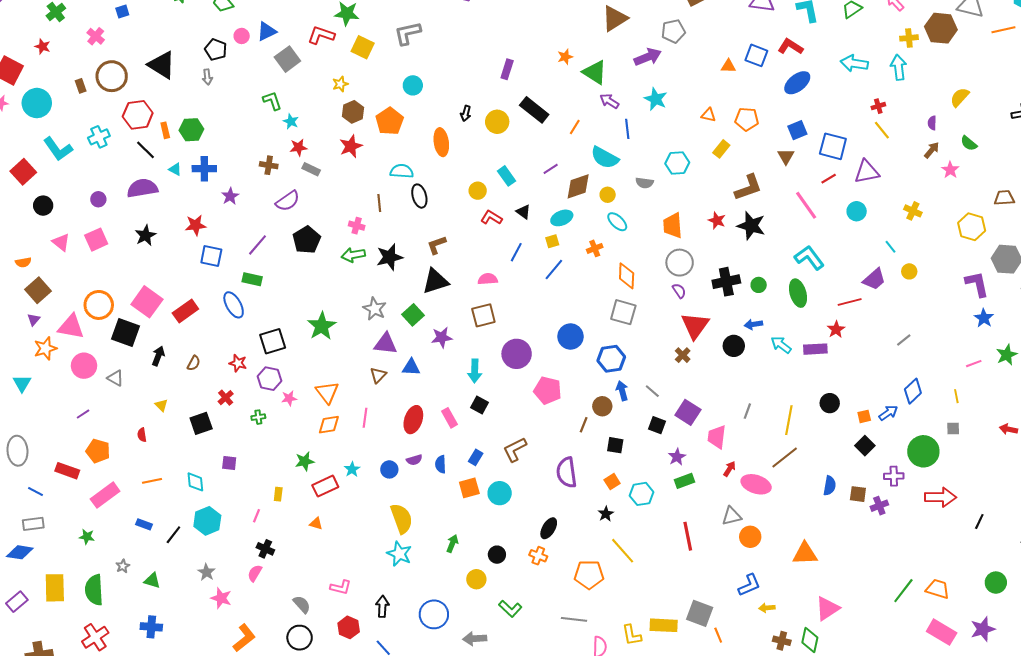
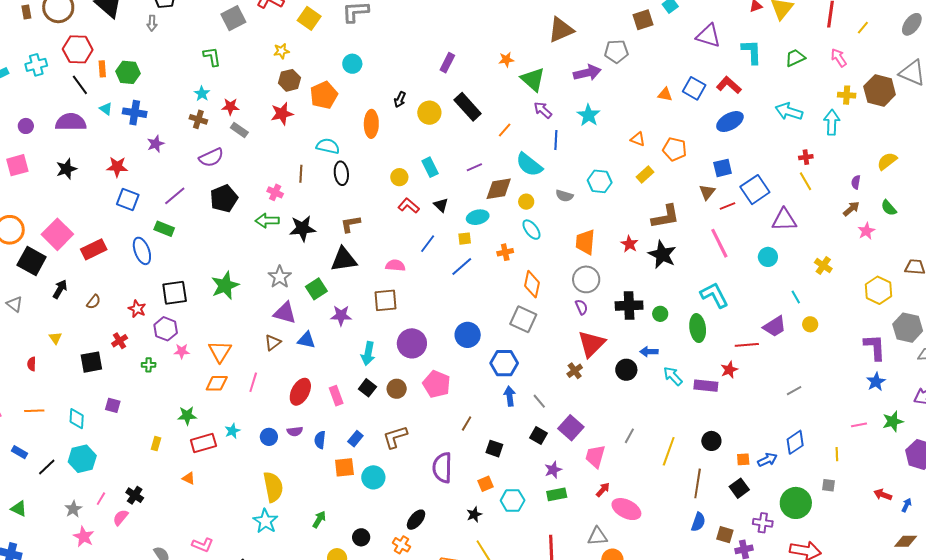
cyan star: (291, 121) -> (202, 94), moved
blue square: (833, 146) -> (755, 190), turned 32
red line: (829, 179) -> (727, 206), moved
brown circle: (602, 406) -> (397, 389), moved
brown line: (785, 457) -> (698, 483), moved, turned -52
pink line: (257, 516) -> (101, 499), moved

